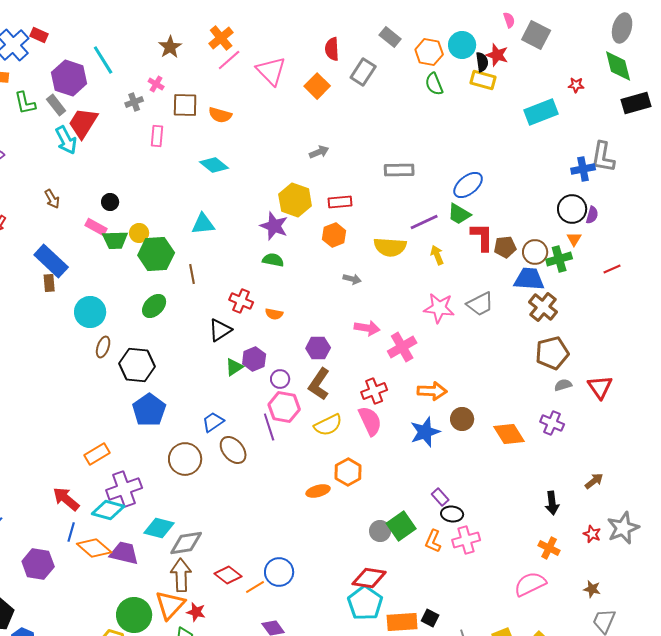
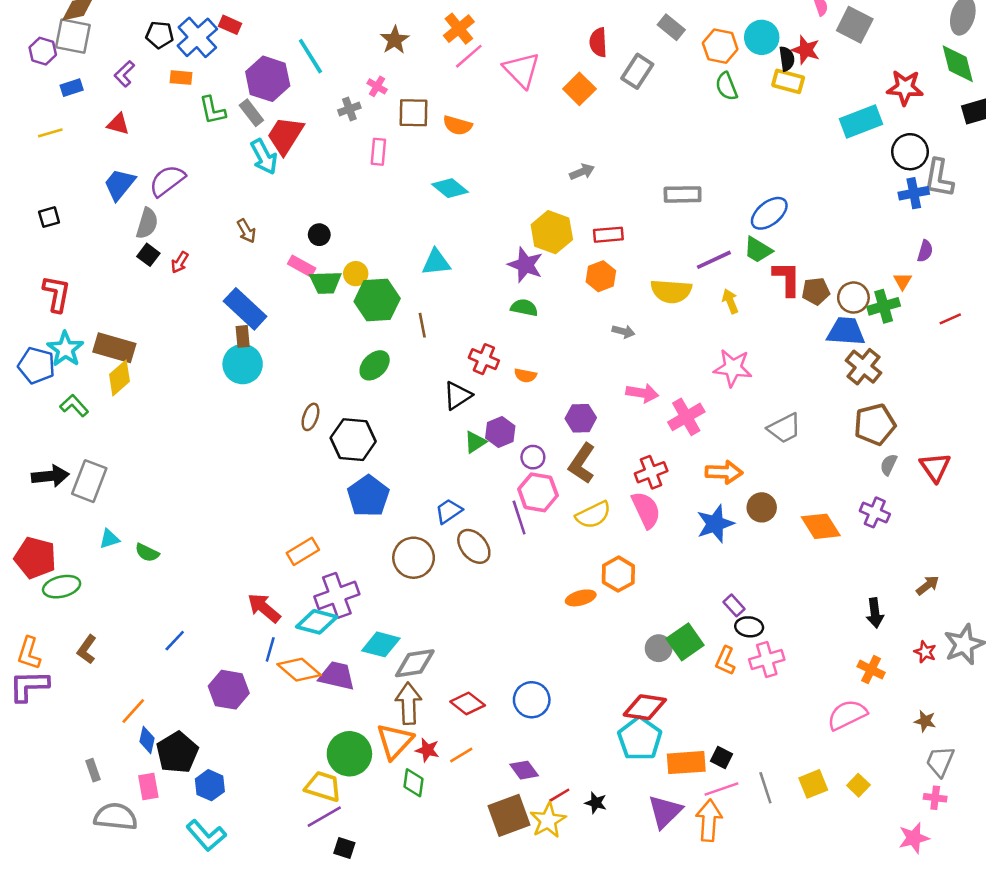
red star: (576, 85) -> (905, 88), size x1.8
black circle: (572, 209) -> (910, 152), moved
gray trapezoid: (480, 304) -> (784, 428), moved
cyan circle: (90, 312) -> (243, 364), moved
gray semicircle: (563, 385) -> (889, 465), turned -48
orange line: (255, 587) -> (461, 755), moved

